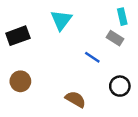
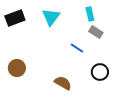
cyan rectangle: (122, 17) -> (90, 14), moved
black rectangle: (18, 36) -> (15, 18), moved

